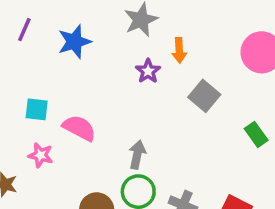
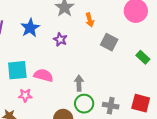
purple star: (148, 71) -> (60, 39), moved
cyan square: (37, 109) -> (17, 70), size x1.5

